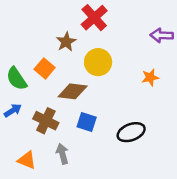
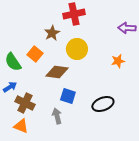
red cross: (94, 18) -> (74, 14), turned 30
brown cross: (46, 121) -> (25, 103), moved
gray arrow: (62, 154) -> (57, 116), moved

